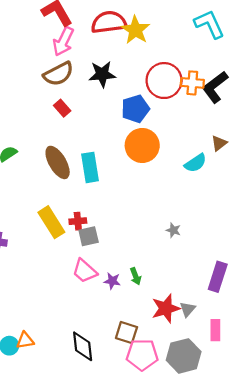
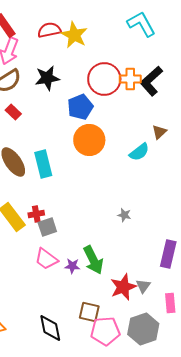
red semicircle: (109, 22) -> (49, 30), size x0.7
green arrow: (136, 276) -> (93, 260), size x1.8

